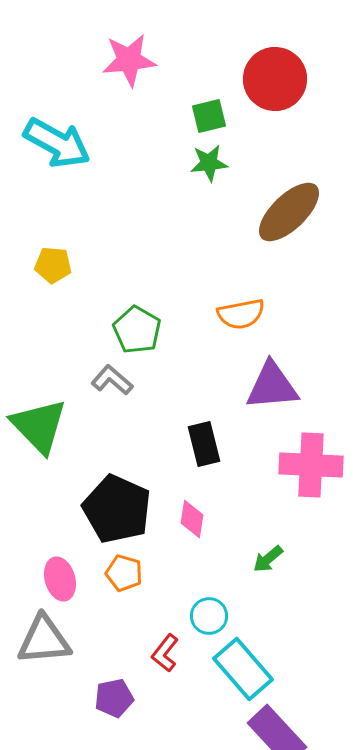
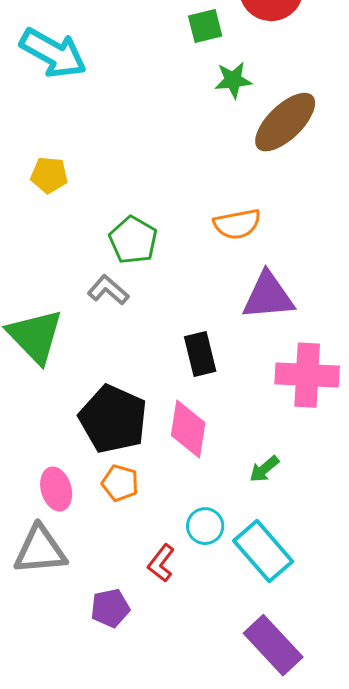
green star: (209, 163) -> (233, 80), moved
pink diamond: (192, 519) -> (188, 429), size x1.5
cyan rectangle: (243, 669) -> (263, 551), moved

